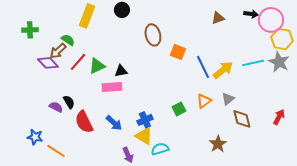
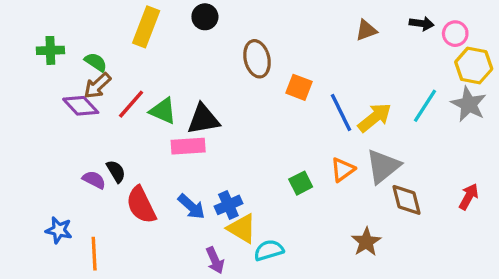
pink circle: (271, 20) -> (455, 34), size x0.6
green semicircle: (68, 40) -> (96, 62), moved
cyan line: (253, 63) -> (425, 106), turned -45
green triangle: (97, 66) -> (163, 111), turned 48
black triangle: (121, 71) -> (203, 119), size x1.5
gray triangle: (228, 99) -> (383, 166), size x1.6
blue cross: (145, 120) -> (228, 205), moved
orange line: (56, 151) -> (94, 254), turned 54

